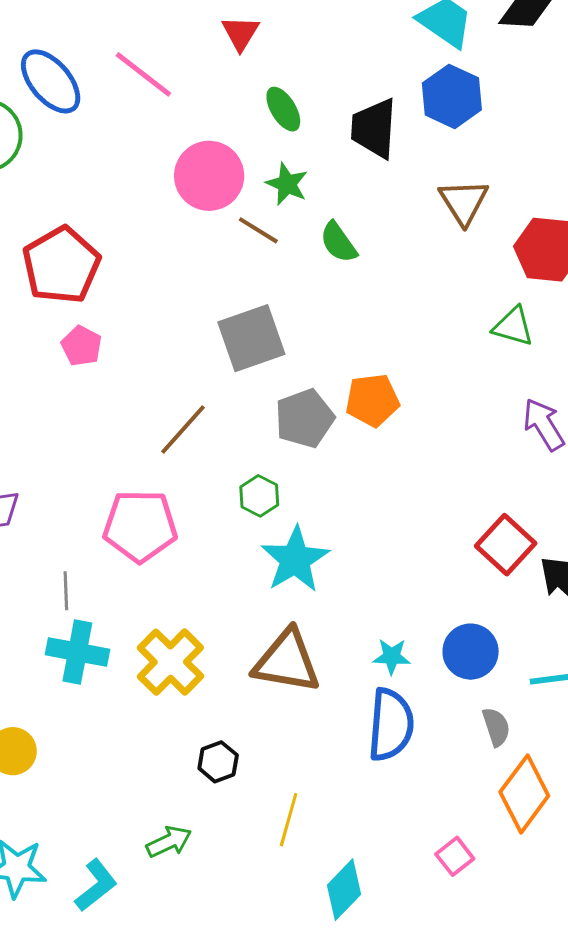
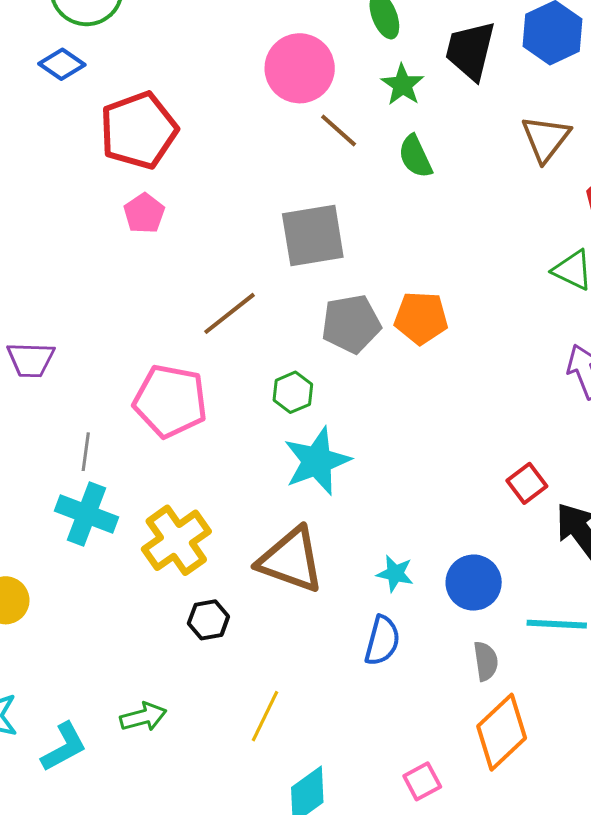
green star: (287, 184) -> (402, 85), moved
red square: (506, 545) -> (527, 483), size x0.7
blue semicircle: (391, 725) -> (382, 641), size x0.7
black hexagon: (218, 762) -> (208, 620), moved

